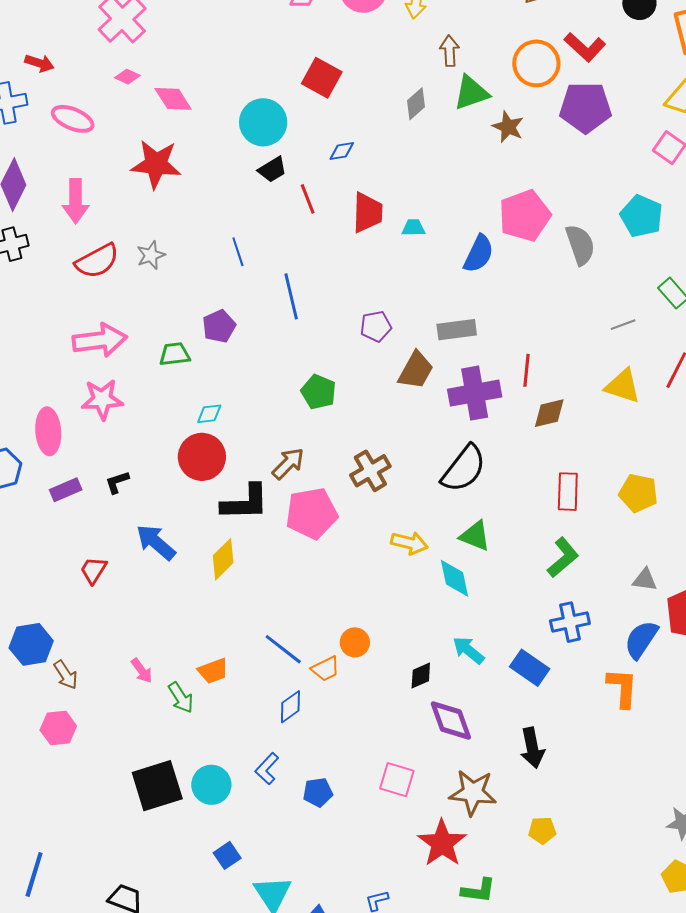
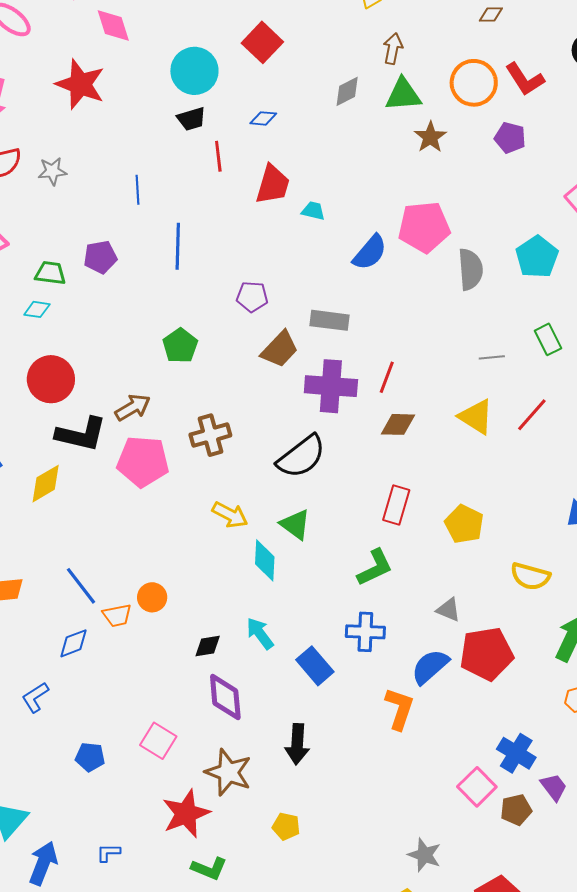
purple pentagon: (585, 107) -> (510, 138), size x0.6
cyan diamond: (209, 414) -> (37, 309), moved
blue pentagon: (318, 792) -> (90, 757), moved

